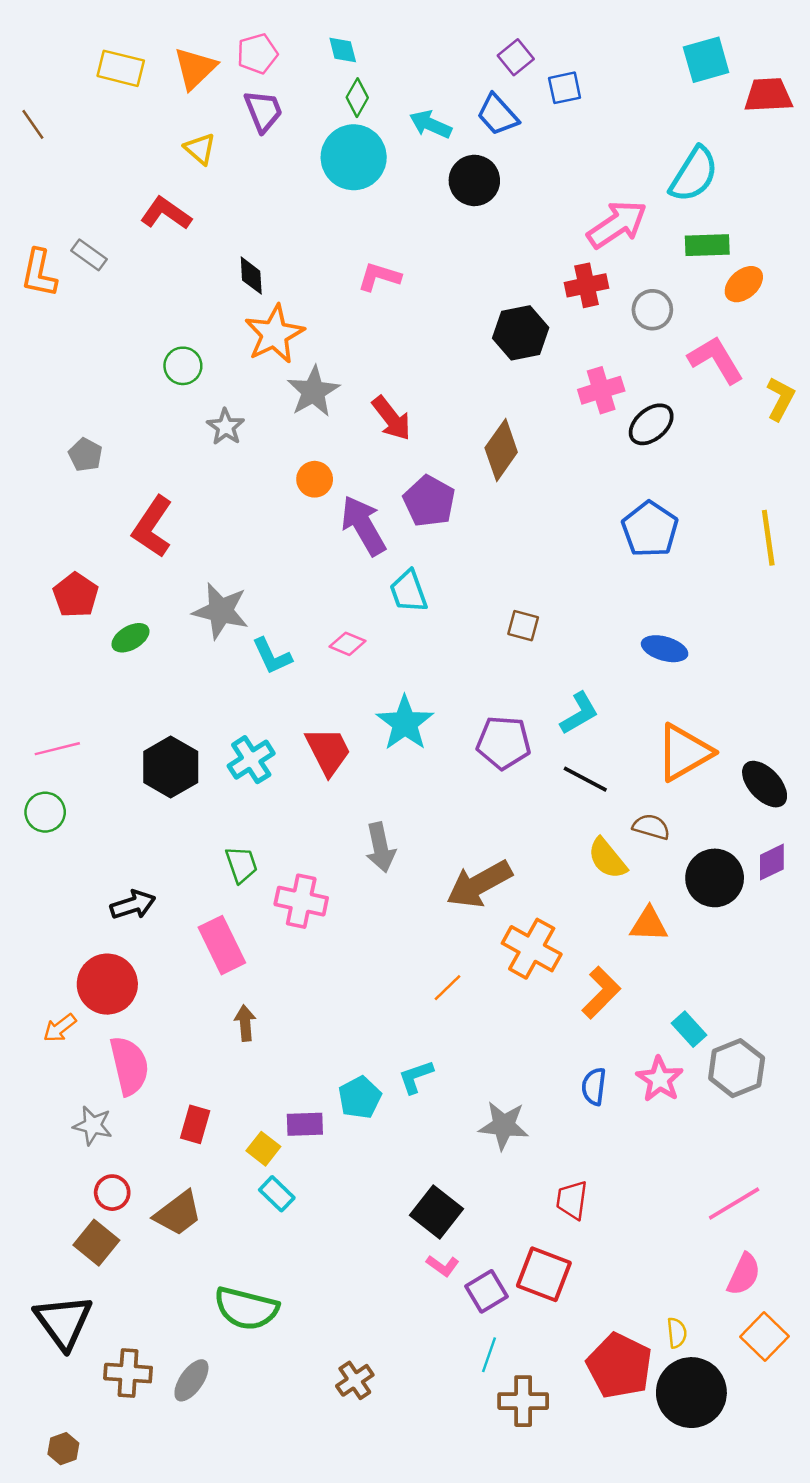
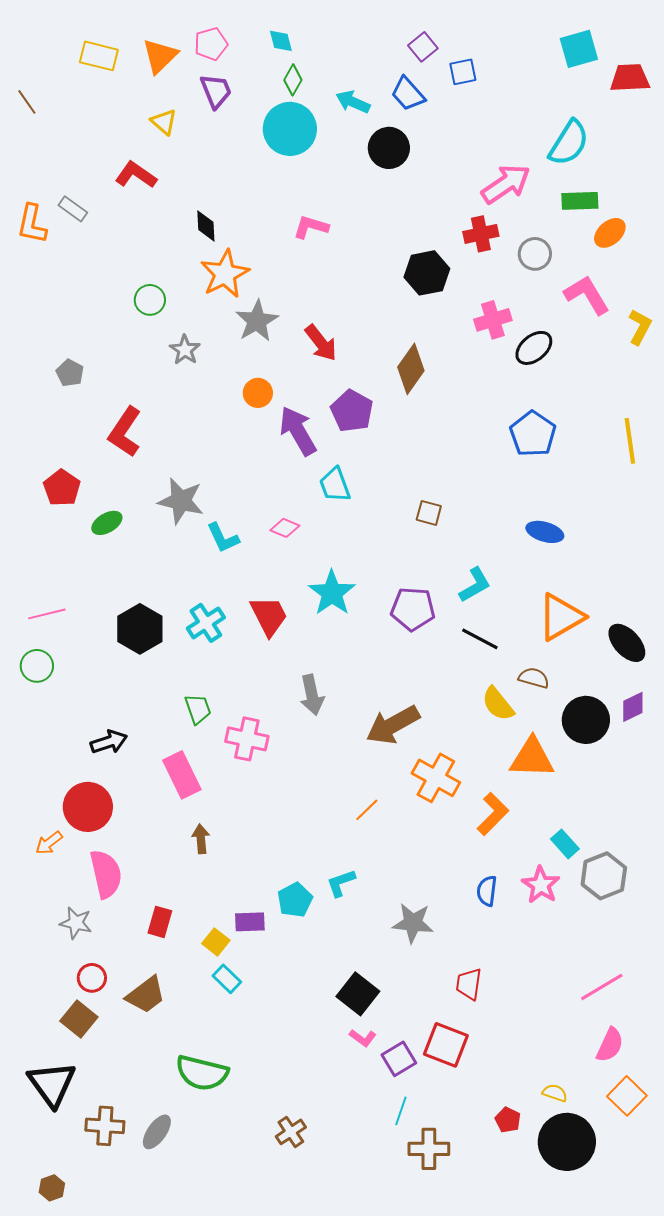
orange triangle: (649, 924) -> (532, 758), size x1.4
yellow semicircle: (677, 1333) -> (555, 1093), turned -65
red pentagon: (619, 1366) -> (508, 1120), size x0.5

